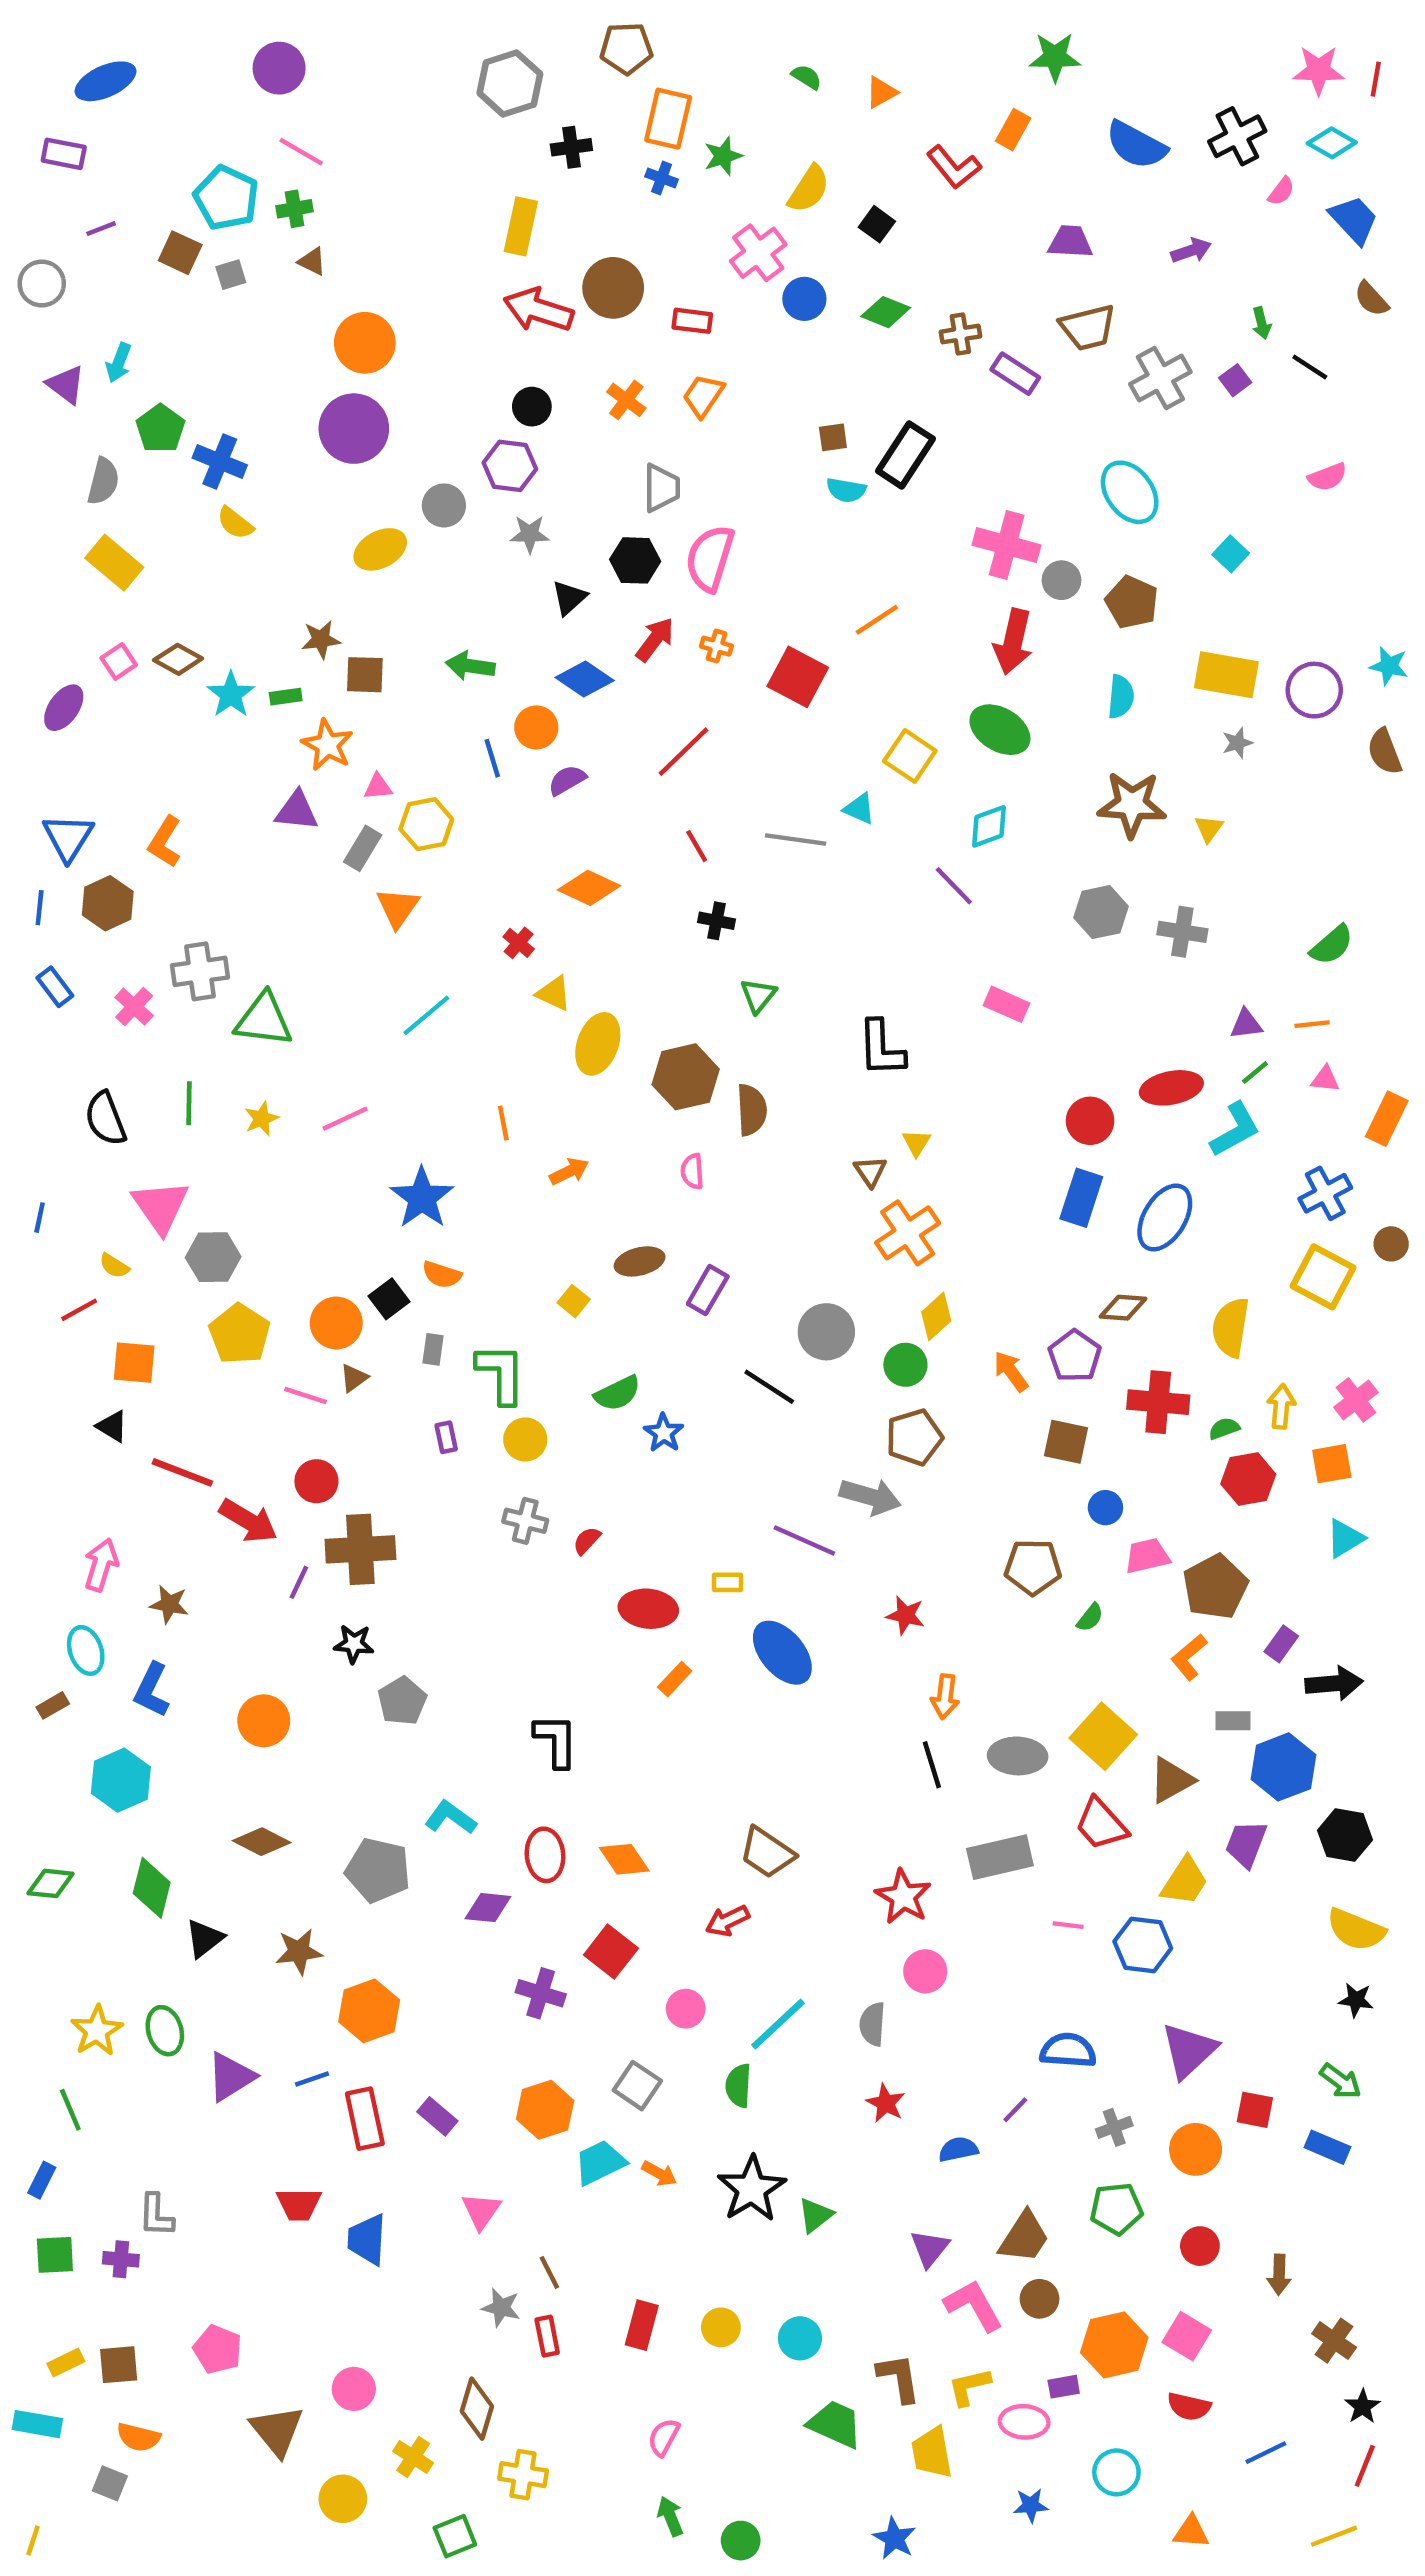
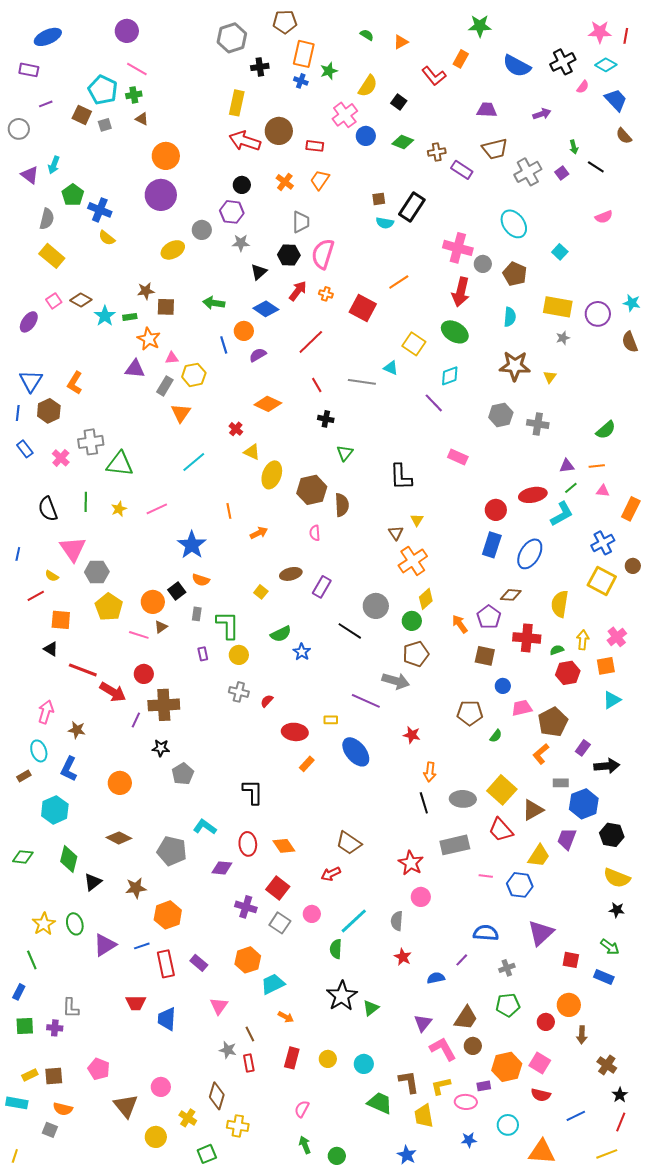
gray square: (637, 2086) -> (280, 923), moved
orange circle: (1196, 2149) -> (569, 1005), moved
orange arrow: (659, 2174) -> (286, 1017), moved
orange triangle: (1191, 2532) -> (542, 1152), size x1.6

